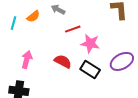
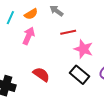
pink arrow: (27, 60) -> (29, 36), moved
red semicircle: (63, 61) -> (41, 74), moved

